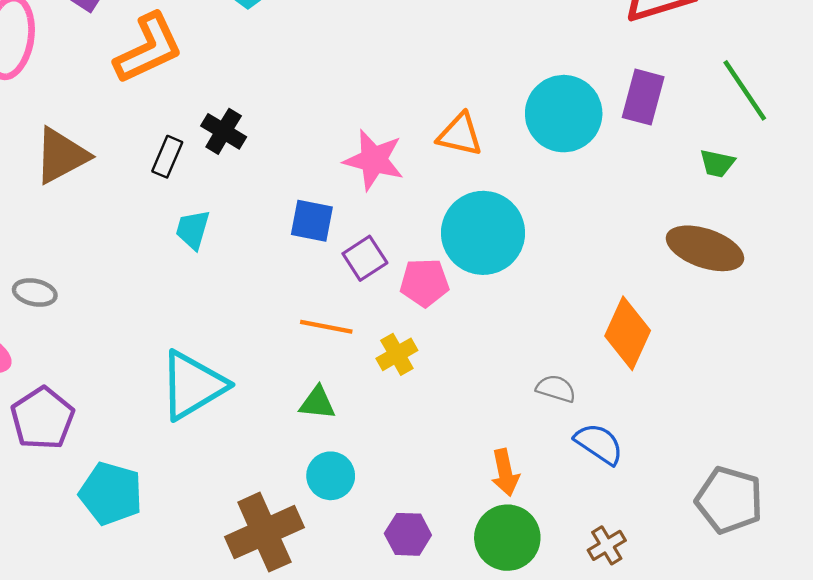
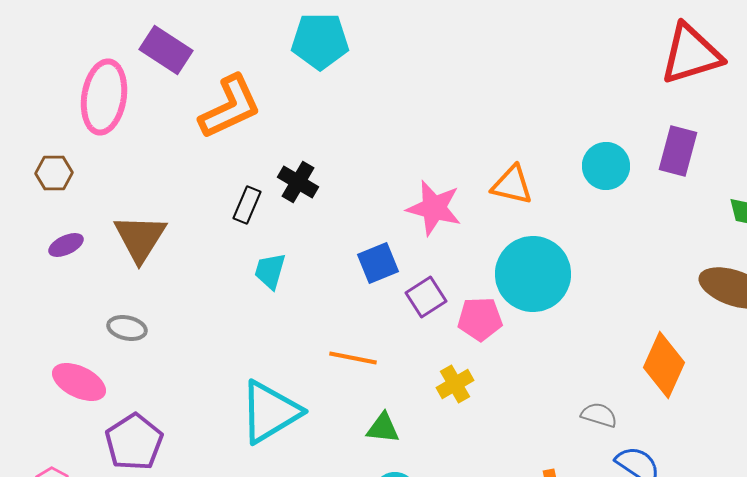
cyan circle: (564, 114) -> (606, 166), size x0.7
brown triangle: (61, 156) -> (140, 238), moved, turned -30
blue square: (312, 221) -> (378, 263), turned -33
orange line: (326, 327) -> (353, 358), moved

